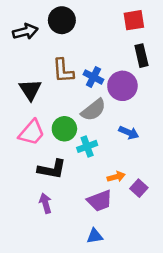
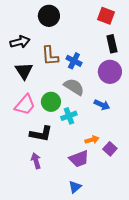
red square: (134, 20) -> (106, 16), turned 30
black arrow: (25, 32) -> (20, 42), moved
purple circle: (122, 86) -> (110, 72), moved
gray semicircle: (93, 110) -> (74, 87), turned -110
blue triangle: (95, 236) -> (75, 187), turned -32

